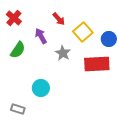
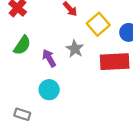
purple arrow: (41, 36) -> (49, 58), moved

